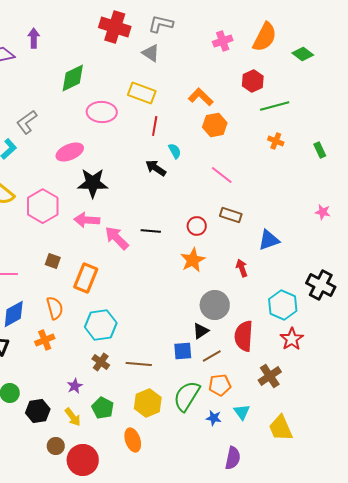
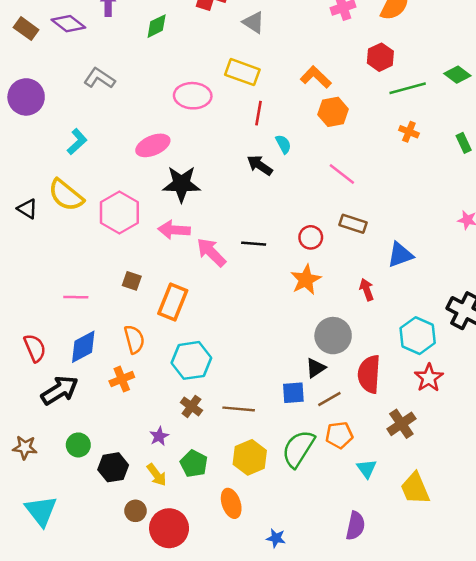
green diamond: (303, 54) -> (457, 75), moved
green diamond: (73, 78) -> (157, 26), moved, size x0.7
gray L-shape: (27, 122) -> (99, 78), moved, turned 70
blue star: (214, 418) -> (276, 538), moved

